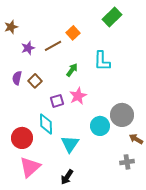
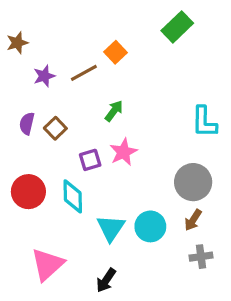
cyan L-shape: (102, 61) -> (204, 122), moved
cyan circle: (100, 126) -> (150, 226), moved
red circle: (22, 138) -> (28, 192), moved
brown arrow: (136, 139) -> (193, 220), moved, turned -88

